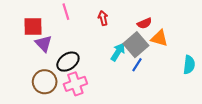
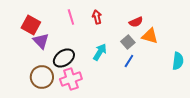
pink line: (66, 12) -> (71, 17), moved
red square: (33, 27) -> (31, 25), turned 30
gray square: (136, 45) -> (128, 42), size x0.6
cyan arrow: (118, 52) -> (100, 52), moved

